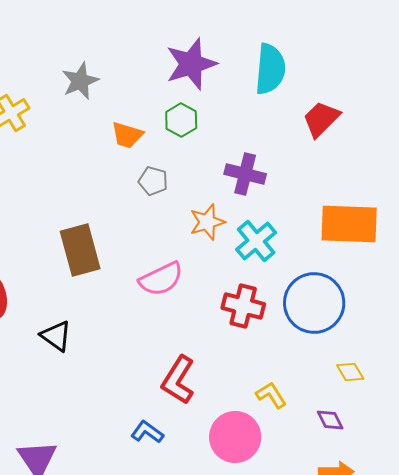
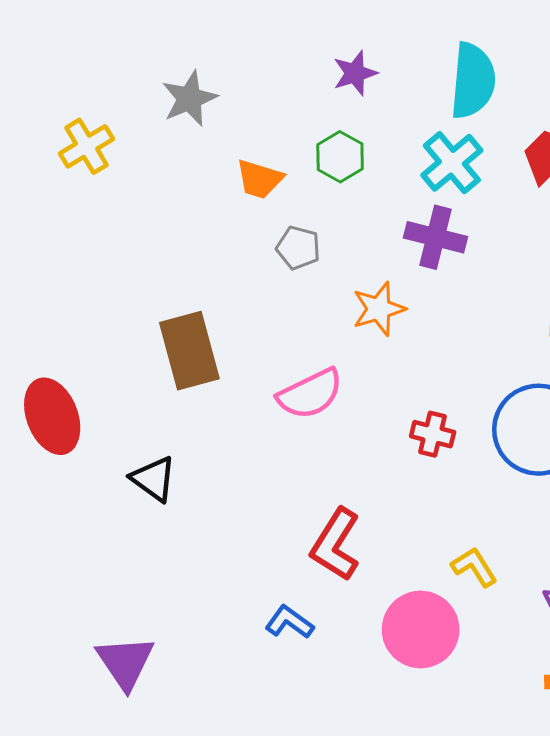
purple star: (191, 64) -> (355, 73), size x0.6
cyan cross: (256, 241) -> (452, 163), moved
red cross: (243, 306) -> (433, 434), size x0.7

